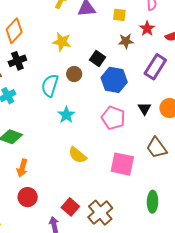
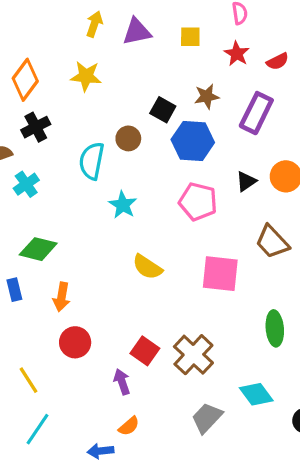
brown star: (126, 41) -> (207, 96), moved
yellow star: (62, 42) -> (86, 76), moved
black triangle: (144, 109) -> (246, 181), turned 32

